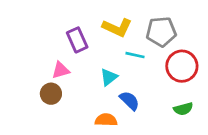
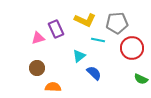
pink triangle: (61, 70) -> (38, 38), moved
green semicircle: (183, 109) -> (141, 79), moved, turned 40
orange semicircle: (106, 120) -> (53, 87), moved

